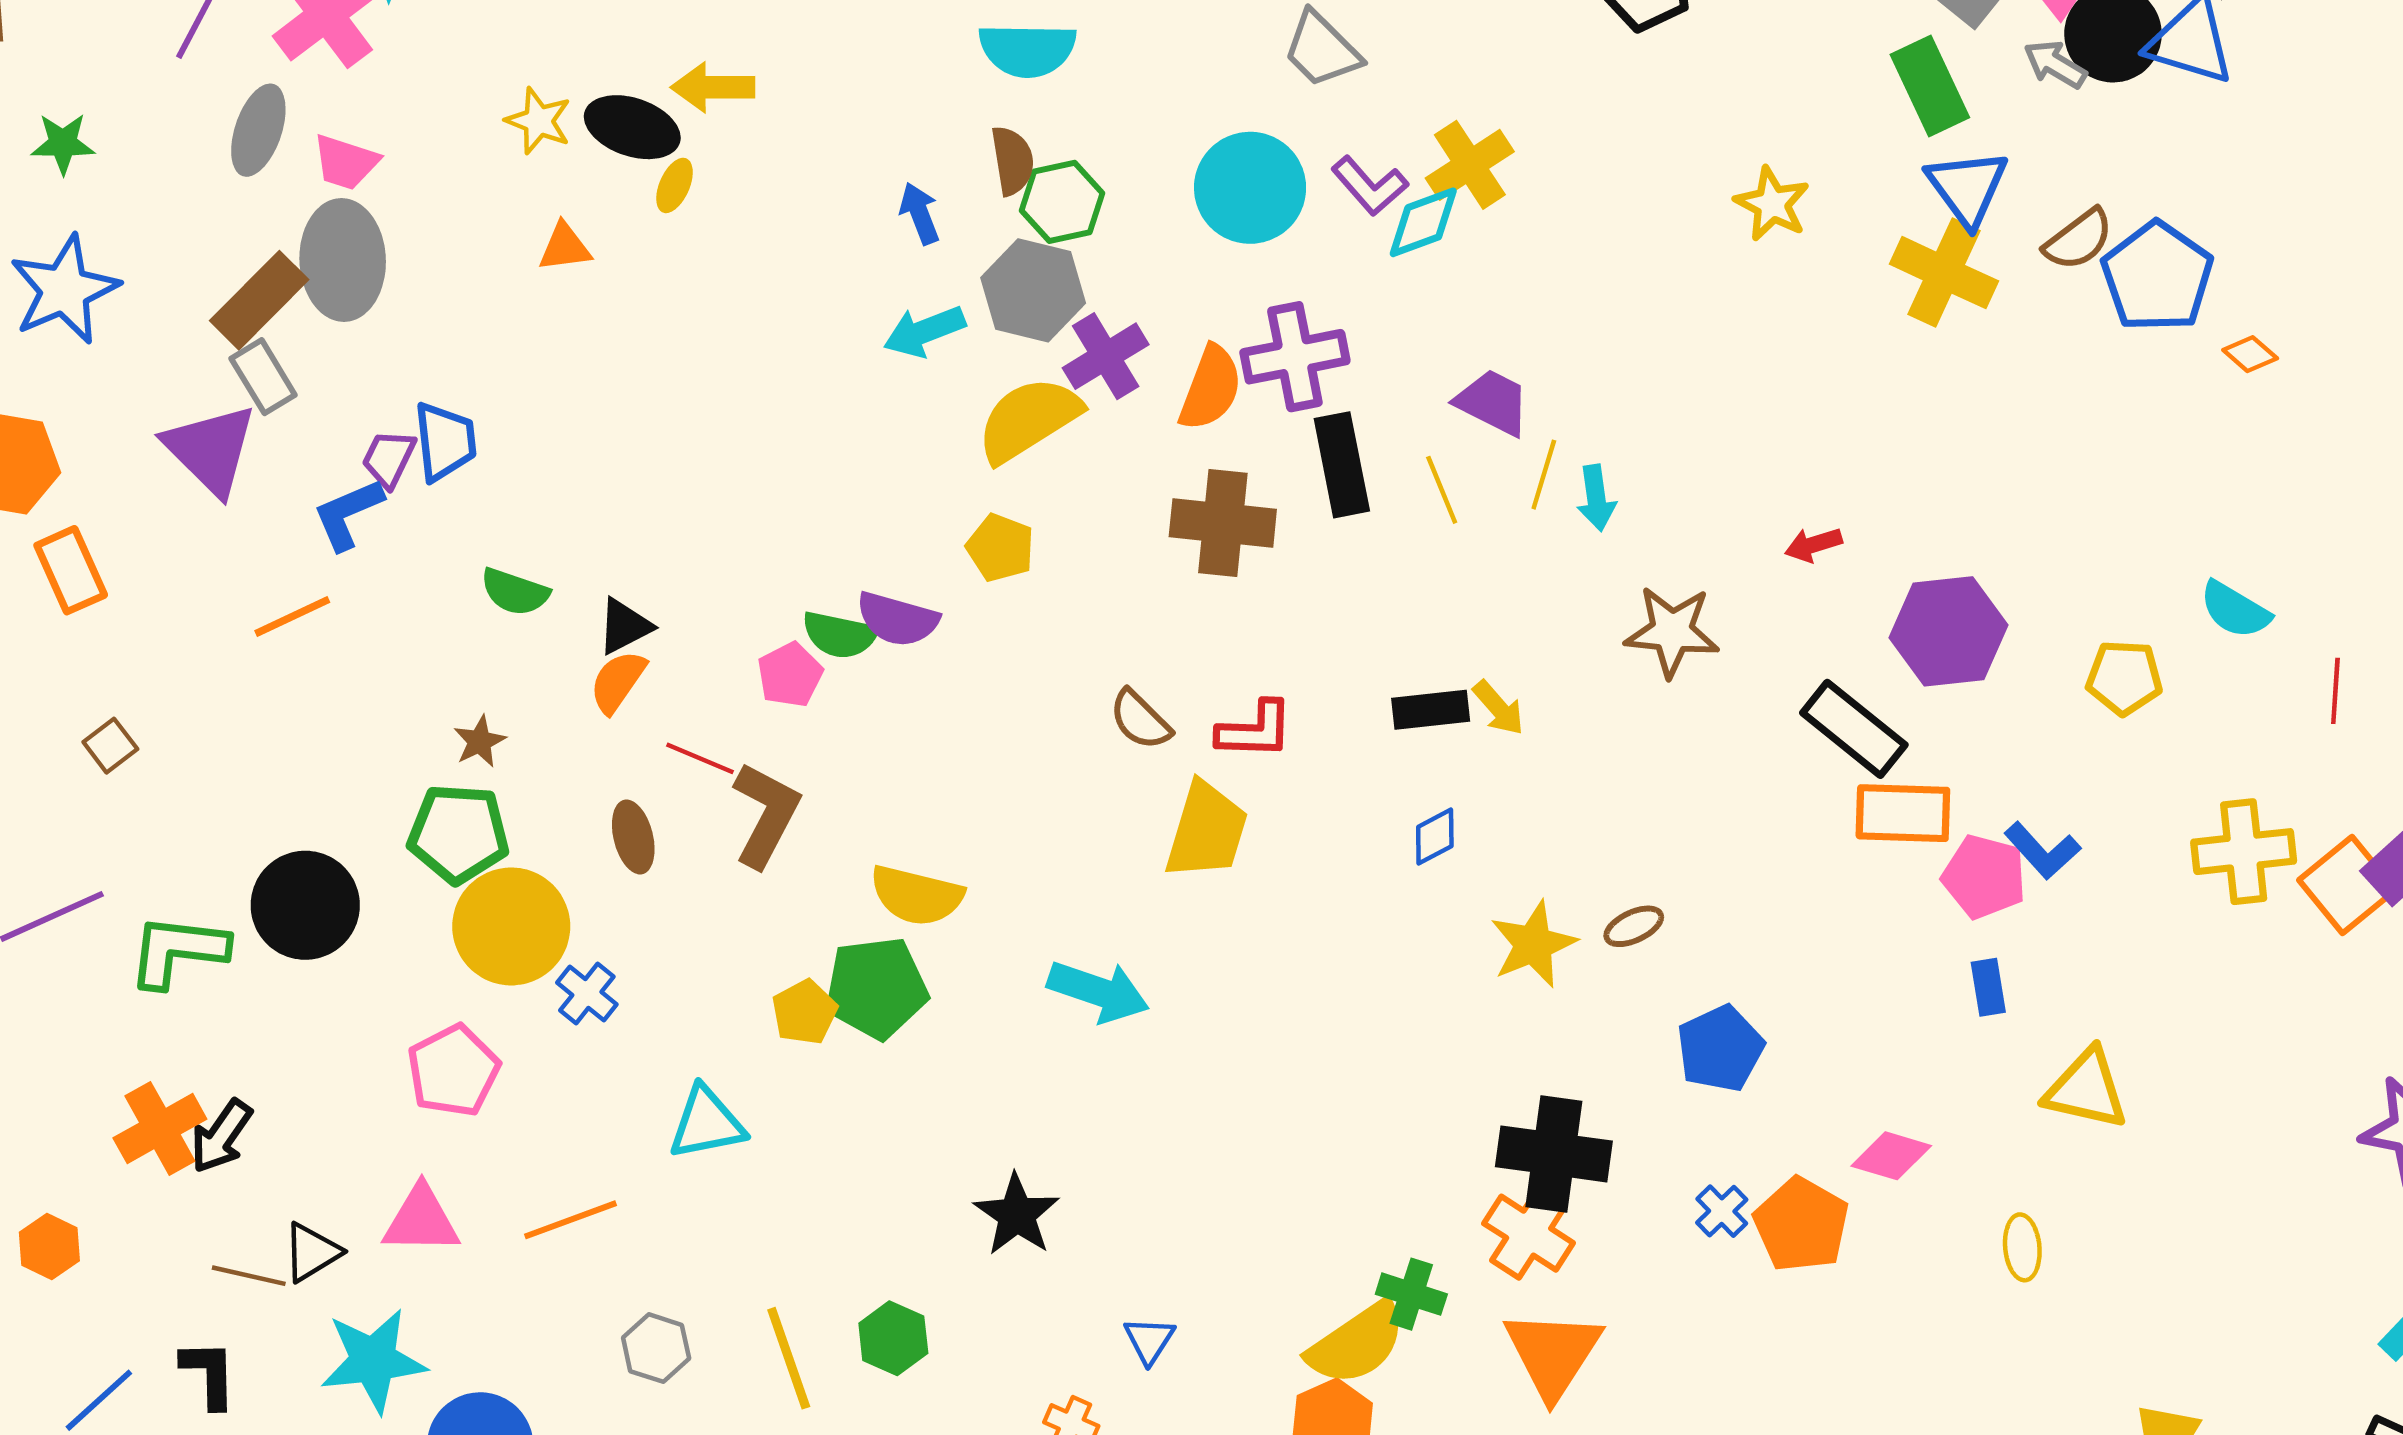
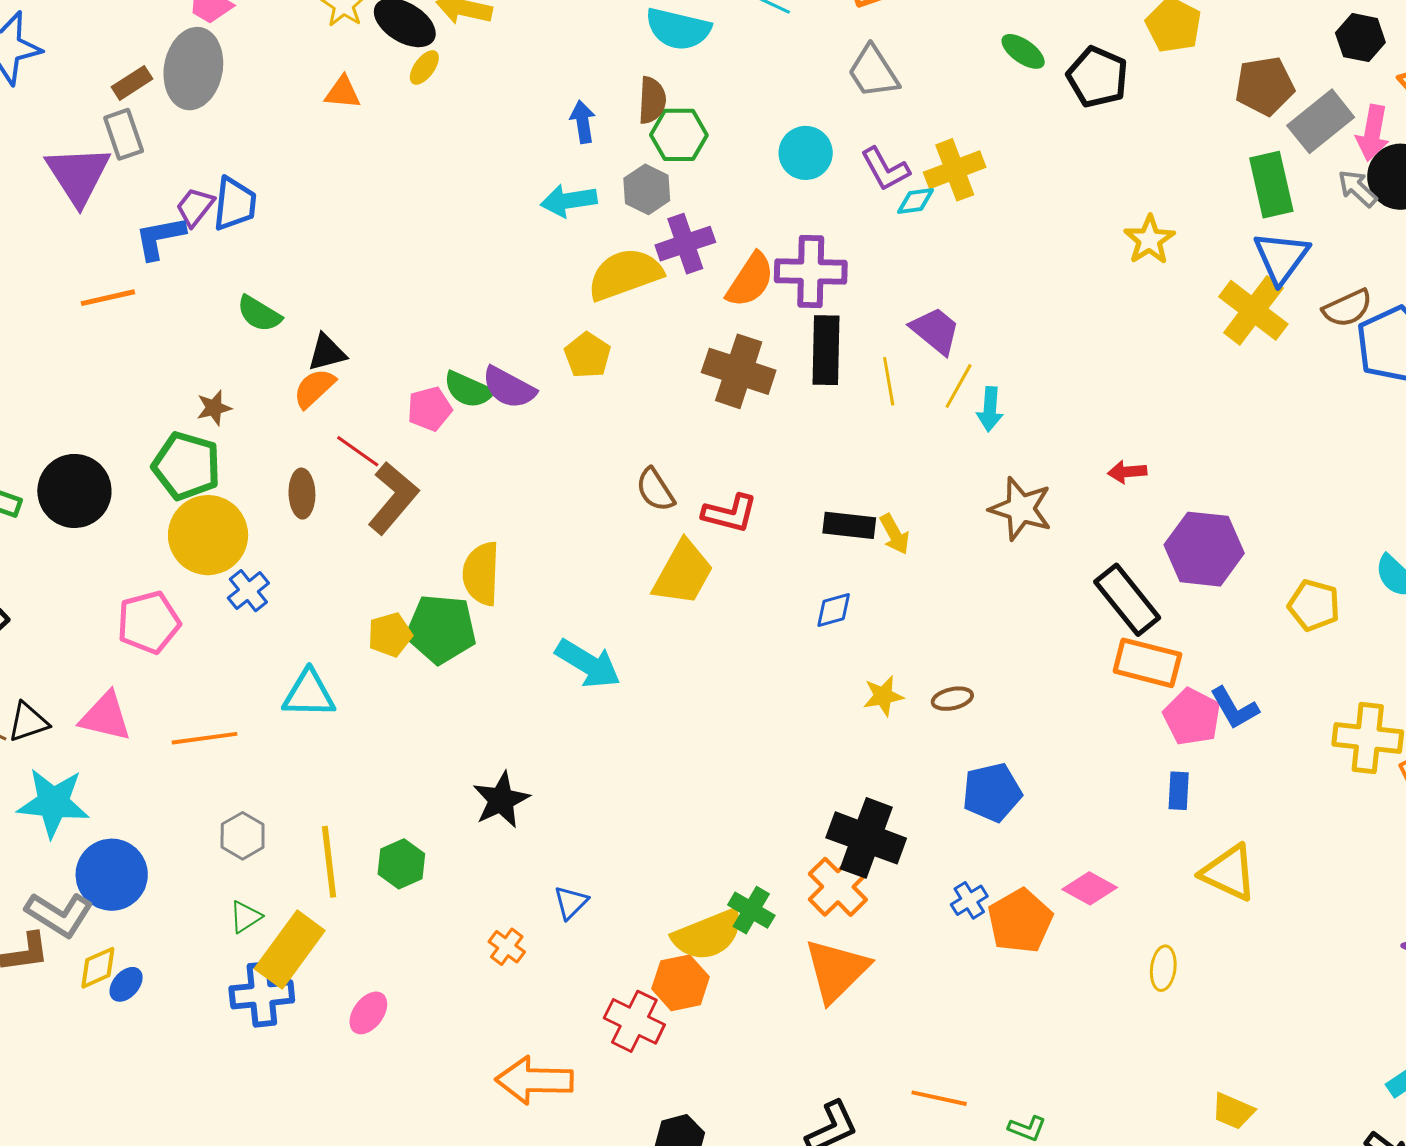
cyan circle: (1250, 188) -> (806, 153), size x0.7
cyan diamond: (1423, 222) -> (915, 201), size x0.7
gray hexagon: (1033, 290) -> (647, 189), size x0.7
brown rectangle: (259, 300) -> (132, 83), size x0.6
yellow semicircle: (917, 895) -> (481, 574), turned 66
yellow star: (1533, 944) -> (883, 696), size x0.7

